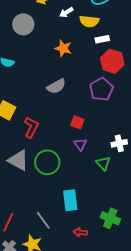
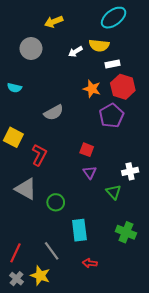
white arrow: (66, 12) -> (75, 52), moved
orange star: (63, 48) -> (92, 89), moved
gray semicircle: (56, 86) -> (54, 113), moved
green circle: (47, 162) -> (56, 202), moved, size x0.7
green cross: (110, 218) -> (126, 232), moved

